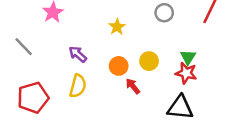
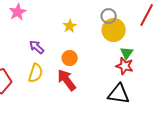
yellow circle: (149, 61) -> (114, 30), moved, size x1.5
red arrow: (133, 86) -> (67, 80), moved, size x1.6

